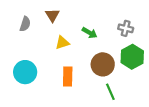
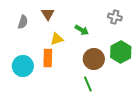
gray cross: (126, 28) -> (115, 17), moved
orange rectangle: (68, 76) -> (48, 58), moved
green line: (110, 92) -> (88, 84), moved

